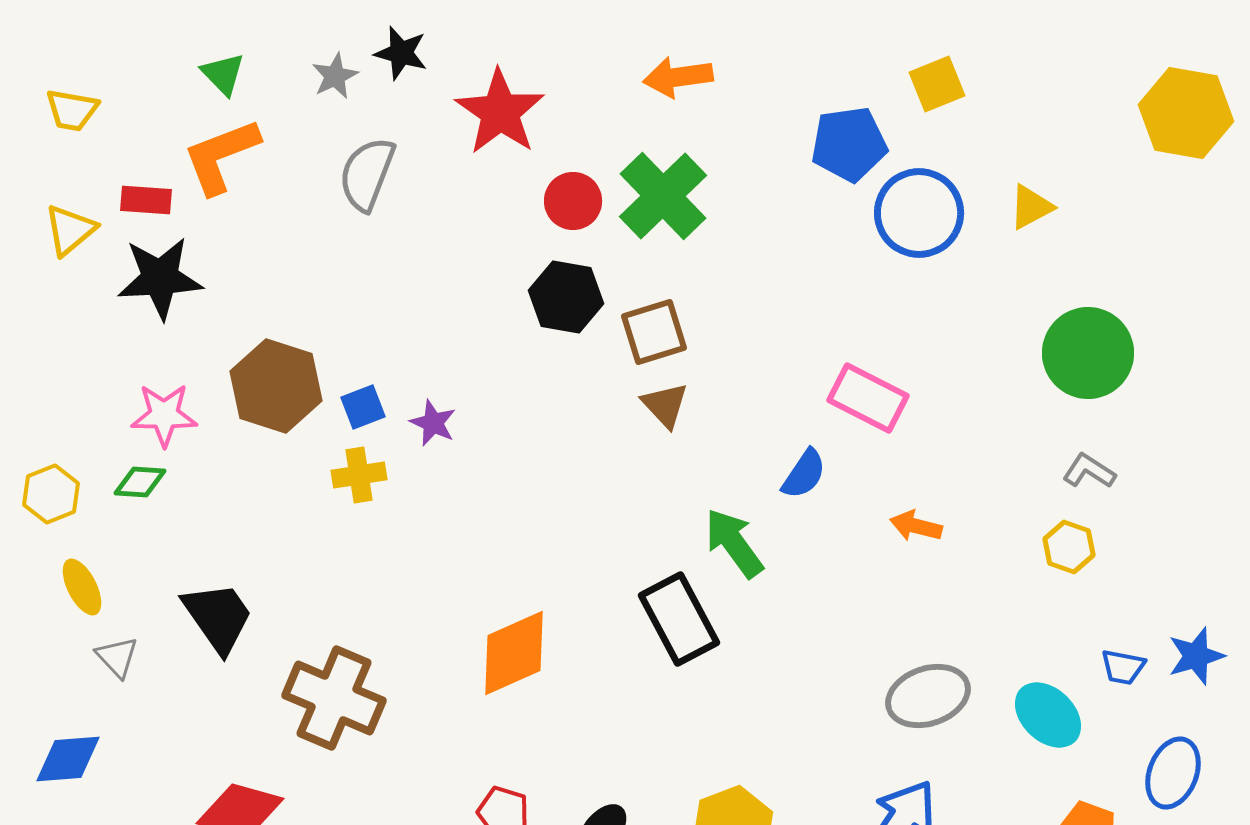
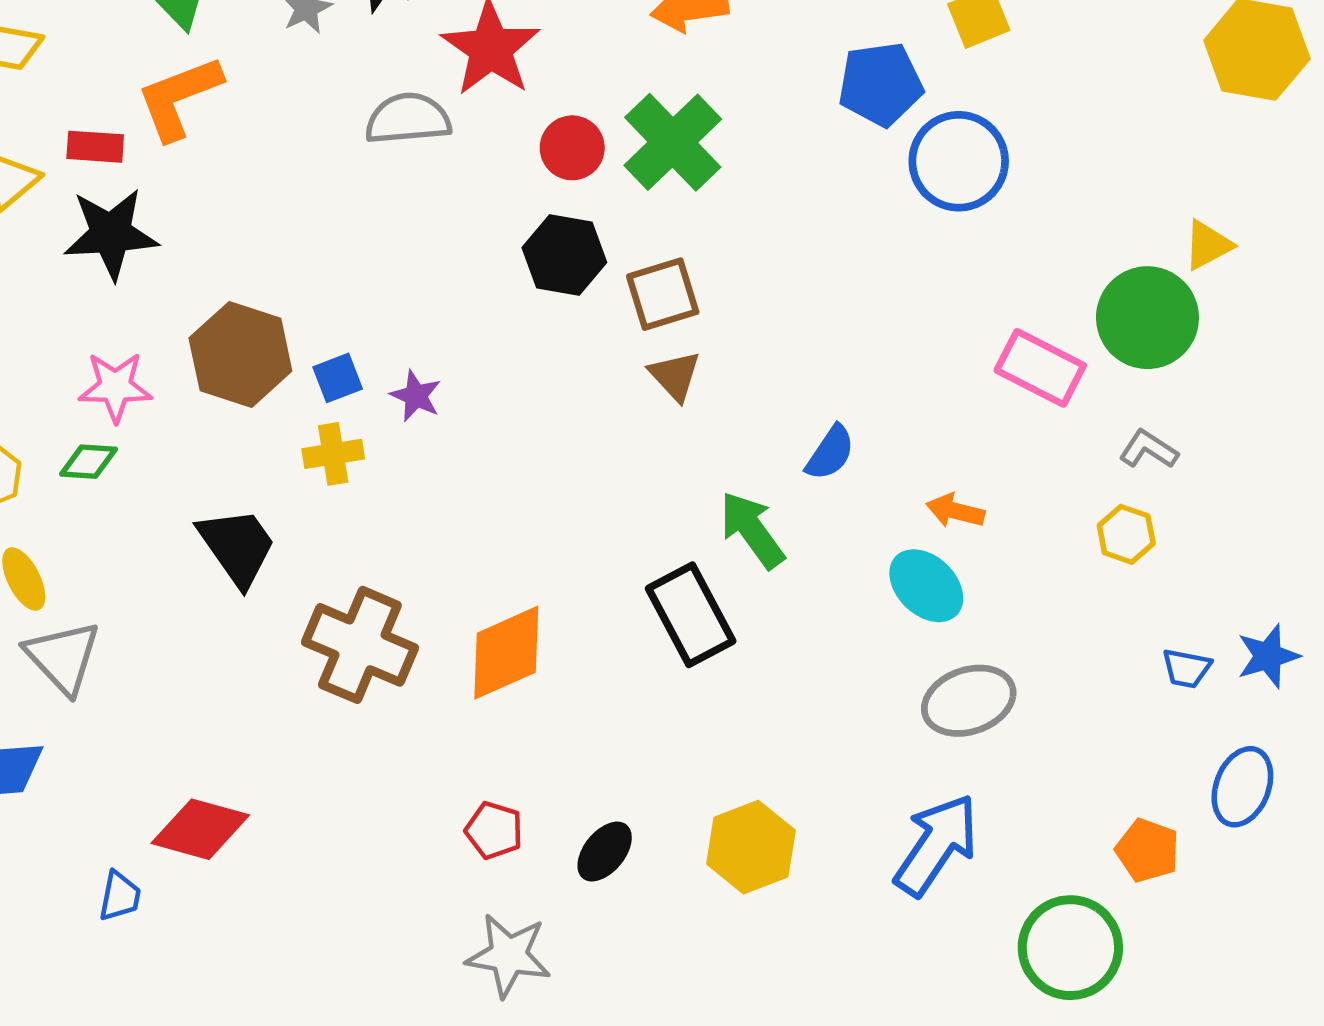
gray semicircle: (367, 174) -> (408, 119), moved, turned 64
yellow triangle: (1031, 207) -> (1208, 245), moved
pink rectangle: (868, 398) -> (1040, 368), moved
black trapezoid: (218, 617) -> (237, 547), moved
gray triangle: (117, 657) -> (63, 657), size x1.6
brown cross: (334, 698) -> (360, 645), moved
cyan ellipse: (1048, 715) -> (926, 586), moved

